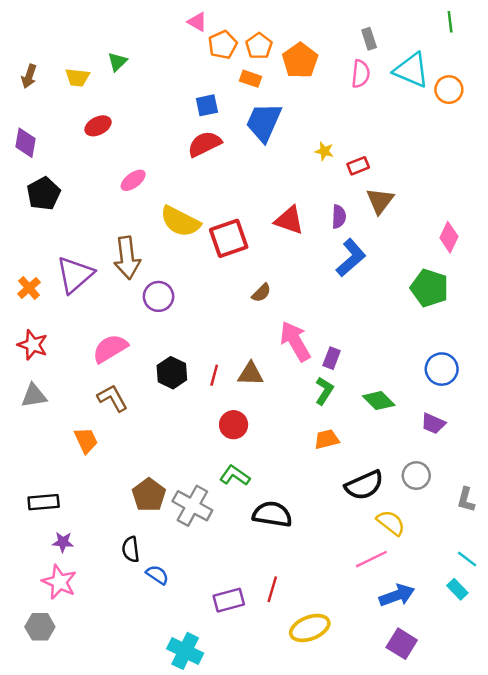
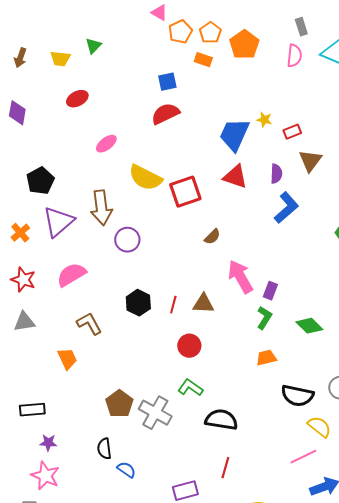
blue trapezoid: (264, 122) -> (234, 135), moved
black pentagon: (44, 194) -> (40, 181), moved
pink semicircle: (110, 348) -> (71, 275), moved
black semicircle: (364, 485) -> (297, 396), turned 36
red line: (272, 589) -> (225, 468), moved

